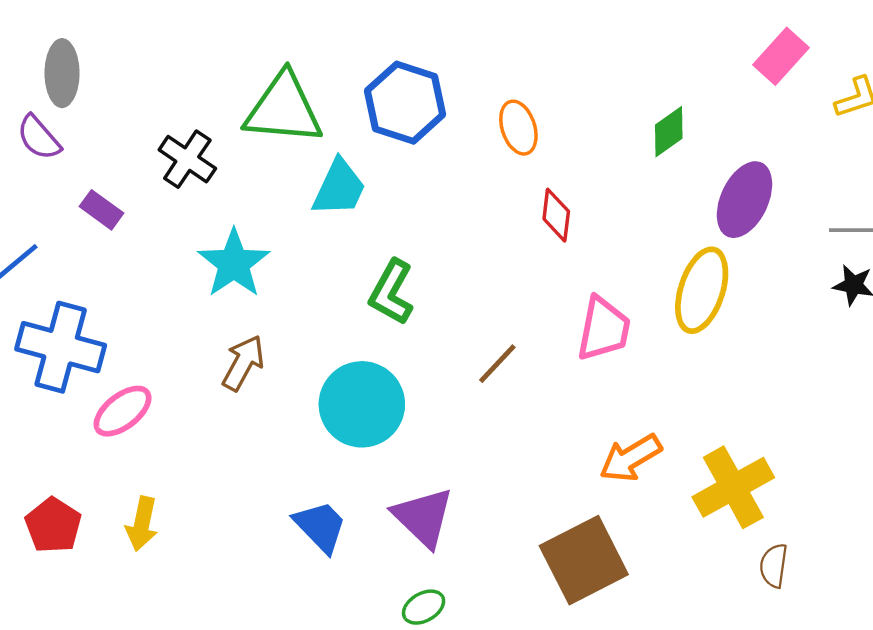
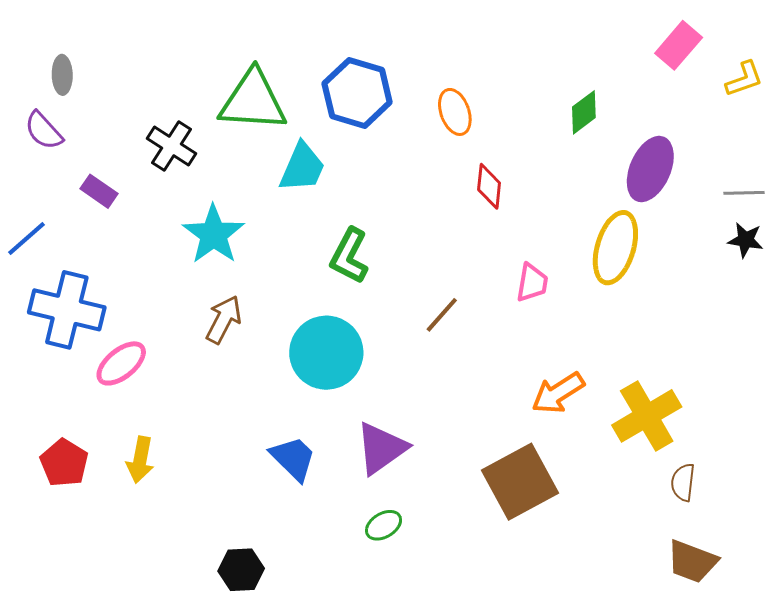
gray ellipse: (62, 73) -> (62, 75), size x0.7
pink trapezoid: (604, 329) -> (532, 283), size x0.7
purple triangle: (423, 517) -> (381, 448), turned 42

